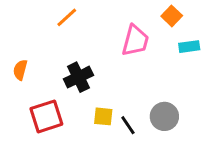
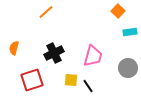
pink trapezoid: (135, 41) -> (93, 56), moved
gray circle: (164, 116) -> (128, 68), moved

